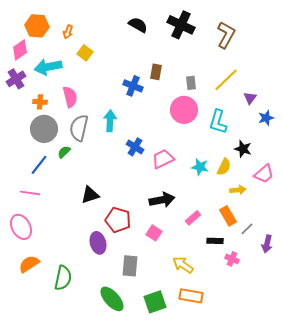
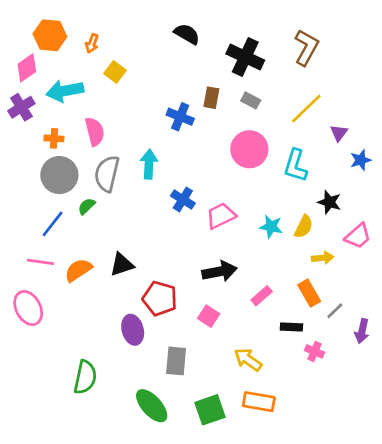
black cross: (181, 25) -> (245, 57), moved
gray rectangle: (191, 83) -> (251, 100), moved, turned -56
orange semicircle: (29, 264) -> (78, 270), moved

